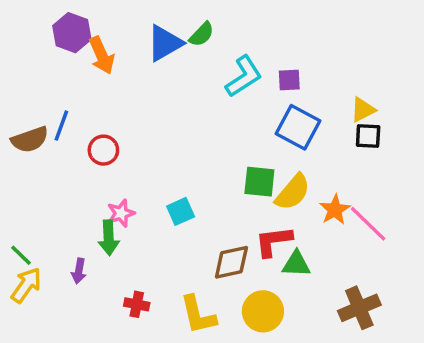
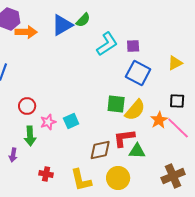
orange arrow: (102, 55) -> (26, 32), turned -65
black square: (368, 136) -> (177, 101), moved
red circle: (103, 150) -> (27, 106), moved
pink star: (121, 213) -> (48, 122), moved

